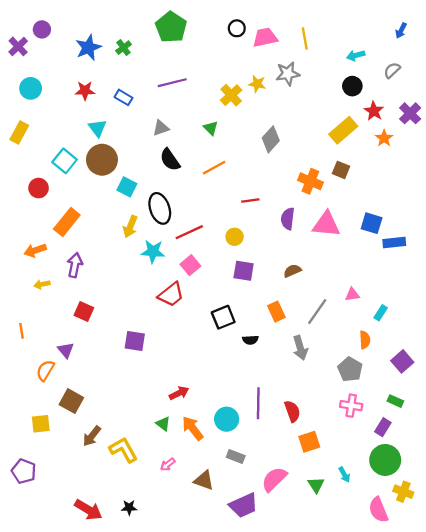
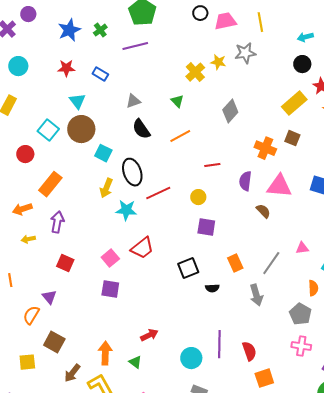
purple line: (172, 83) -> (135, 46), moved
pink square: (190, 265) -> (110, 258), moved
brown semicircle: (292, 271) -> (263, 211), moved, turned 70
orange arrow: (193, 428) -> (105, 353), moved, turned 40

